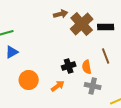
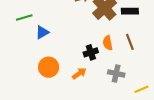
blue triangle: (12, 52) -> (42, 32), moved
orange semicircle: (87, 67) -> (108, 43), moved

